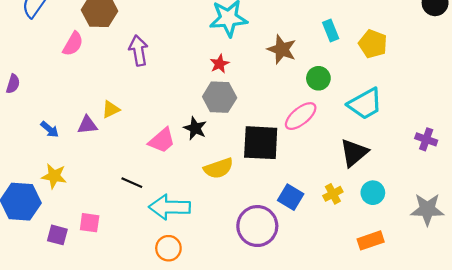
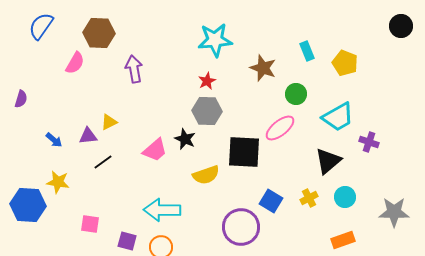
purple cross: (426, 139) -> (369, 142), moved
black line: (132, 183) -> (103, 162), moved, turned -60
purple square: (57, 235) -> (127, 241), moved

